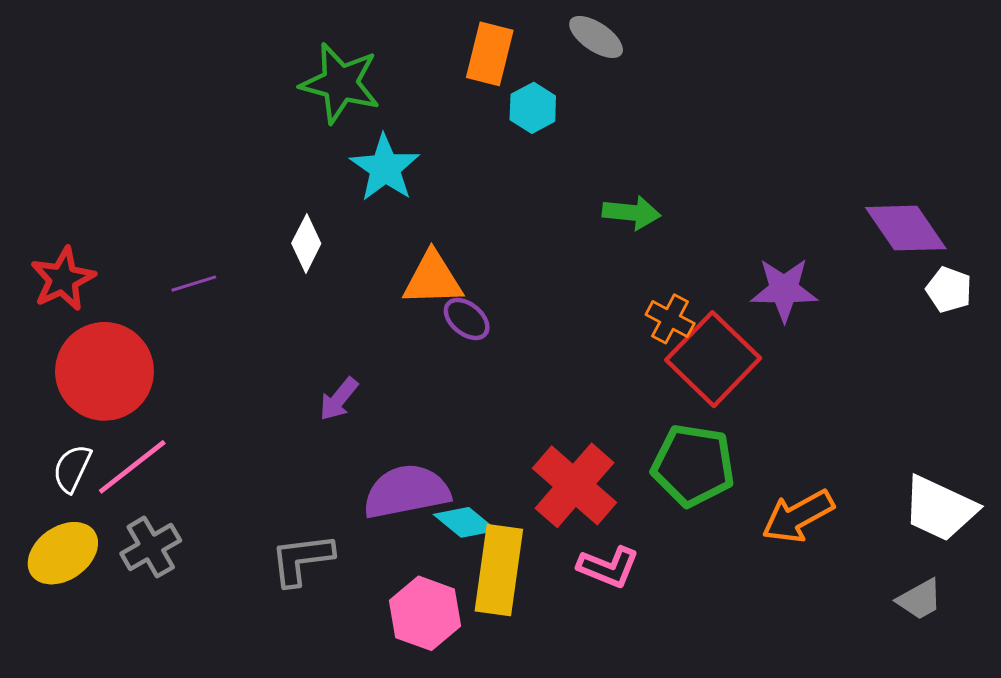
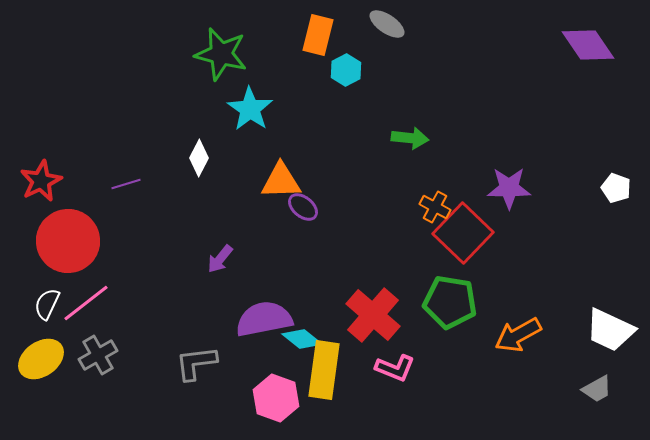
purple diamond: (906, 228) -> (588, 45), moved

